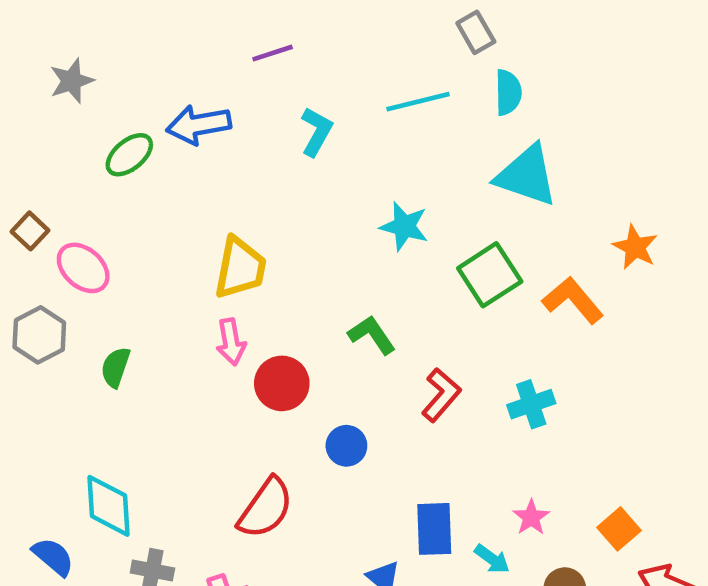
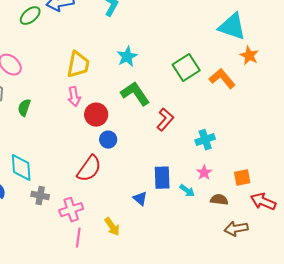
cyan triangle: (527, 176) -> (232, 27), moved
cyan star: (404, 226) -> (127, 57), moved, turned 30
green L-shape: (372, 335) -> (135, 94), size x1.4
cyan cross: (531, 404) -> (205, 140), moved
blue circle: (346, 446) -> (108, 140), moved
orange square: (619, 529) -> (242, 178), turned 30

